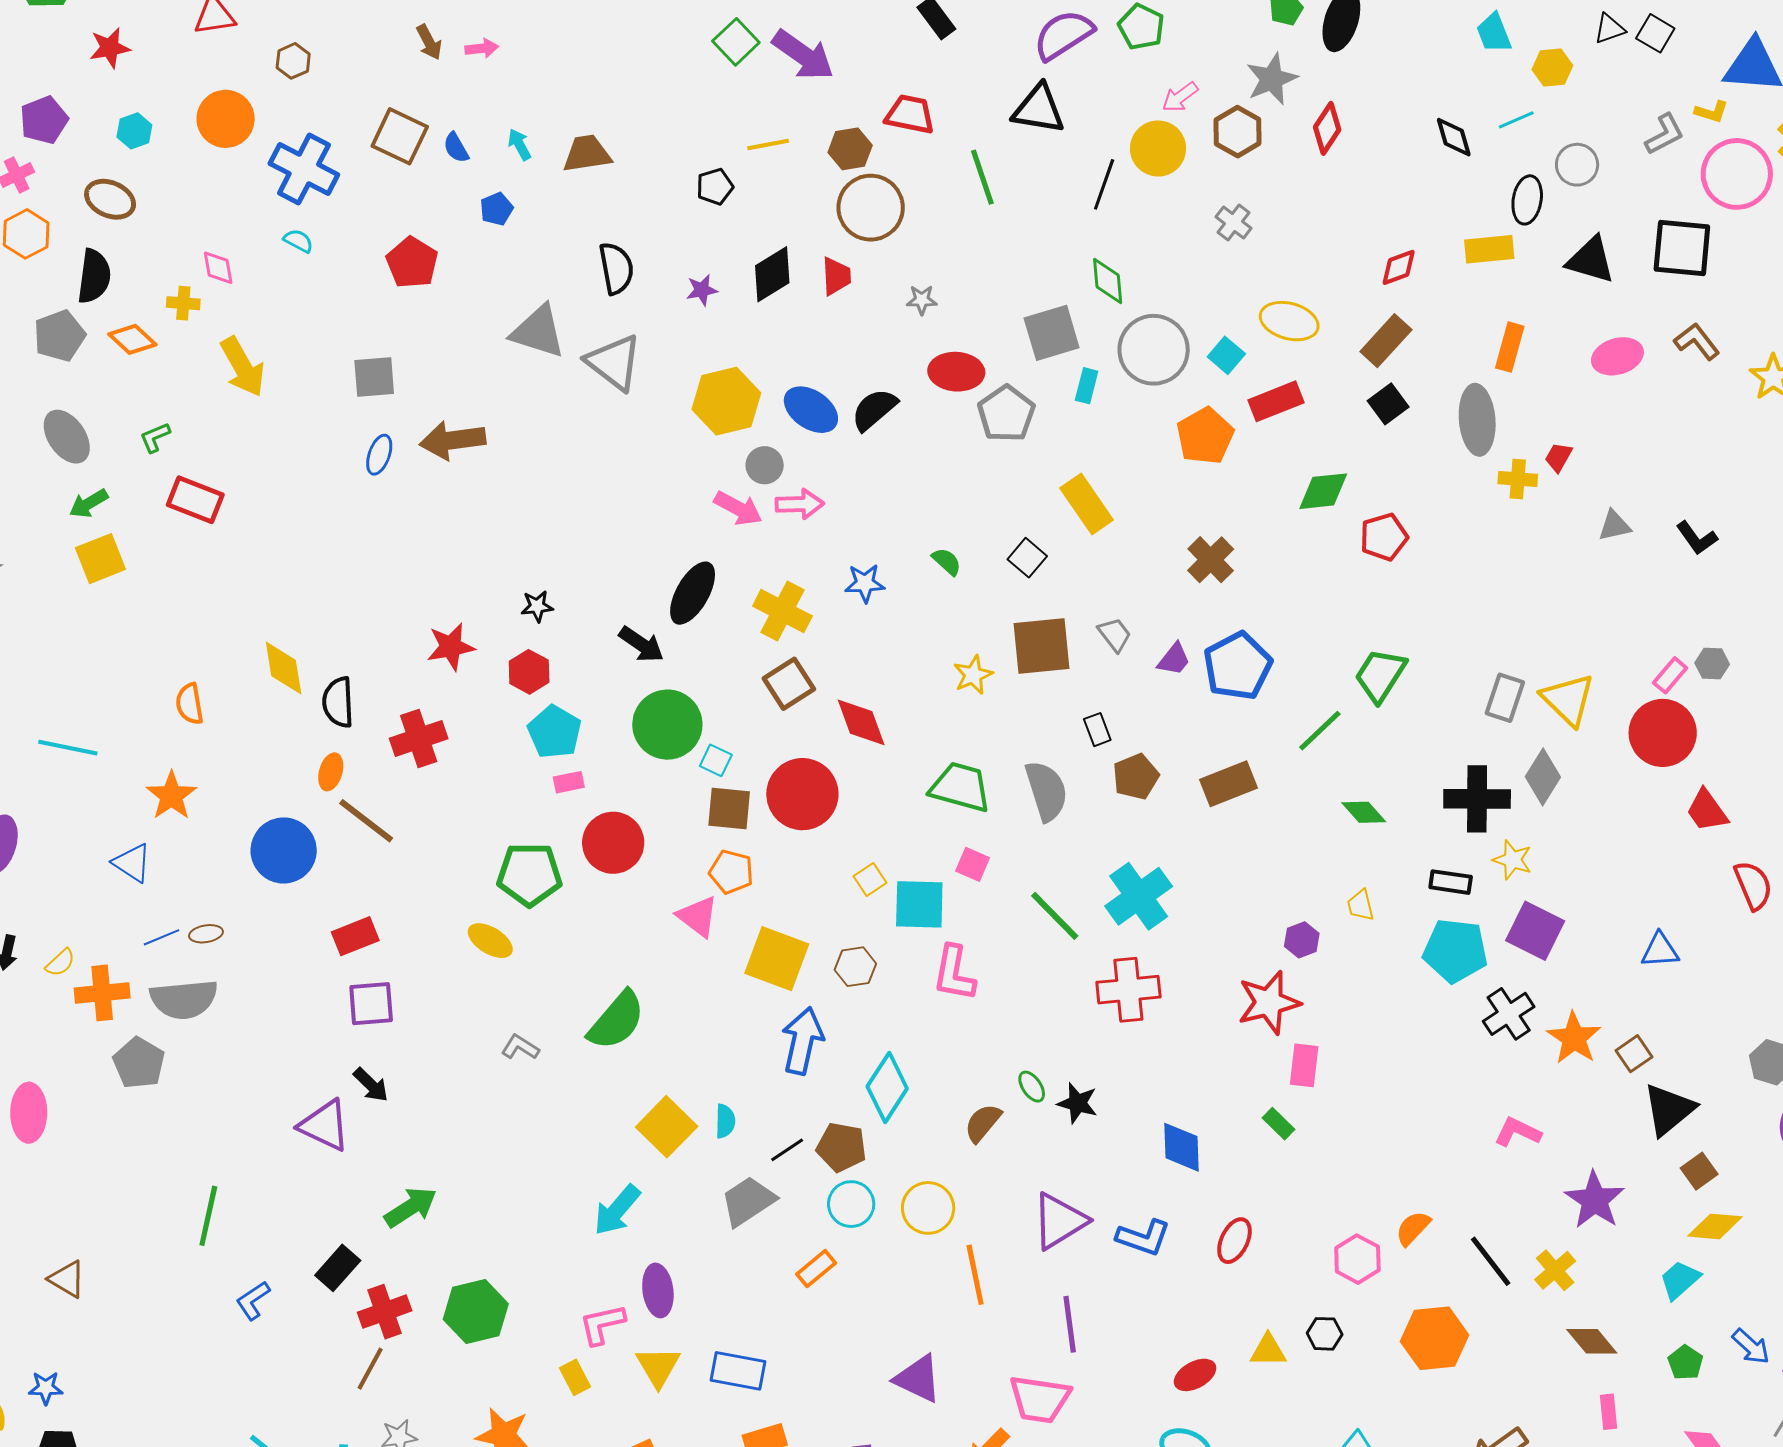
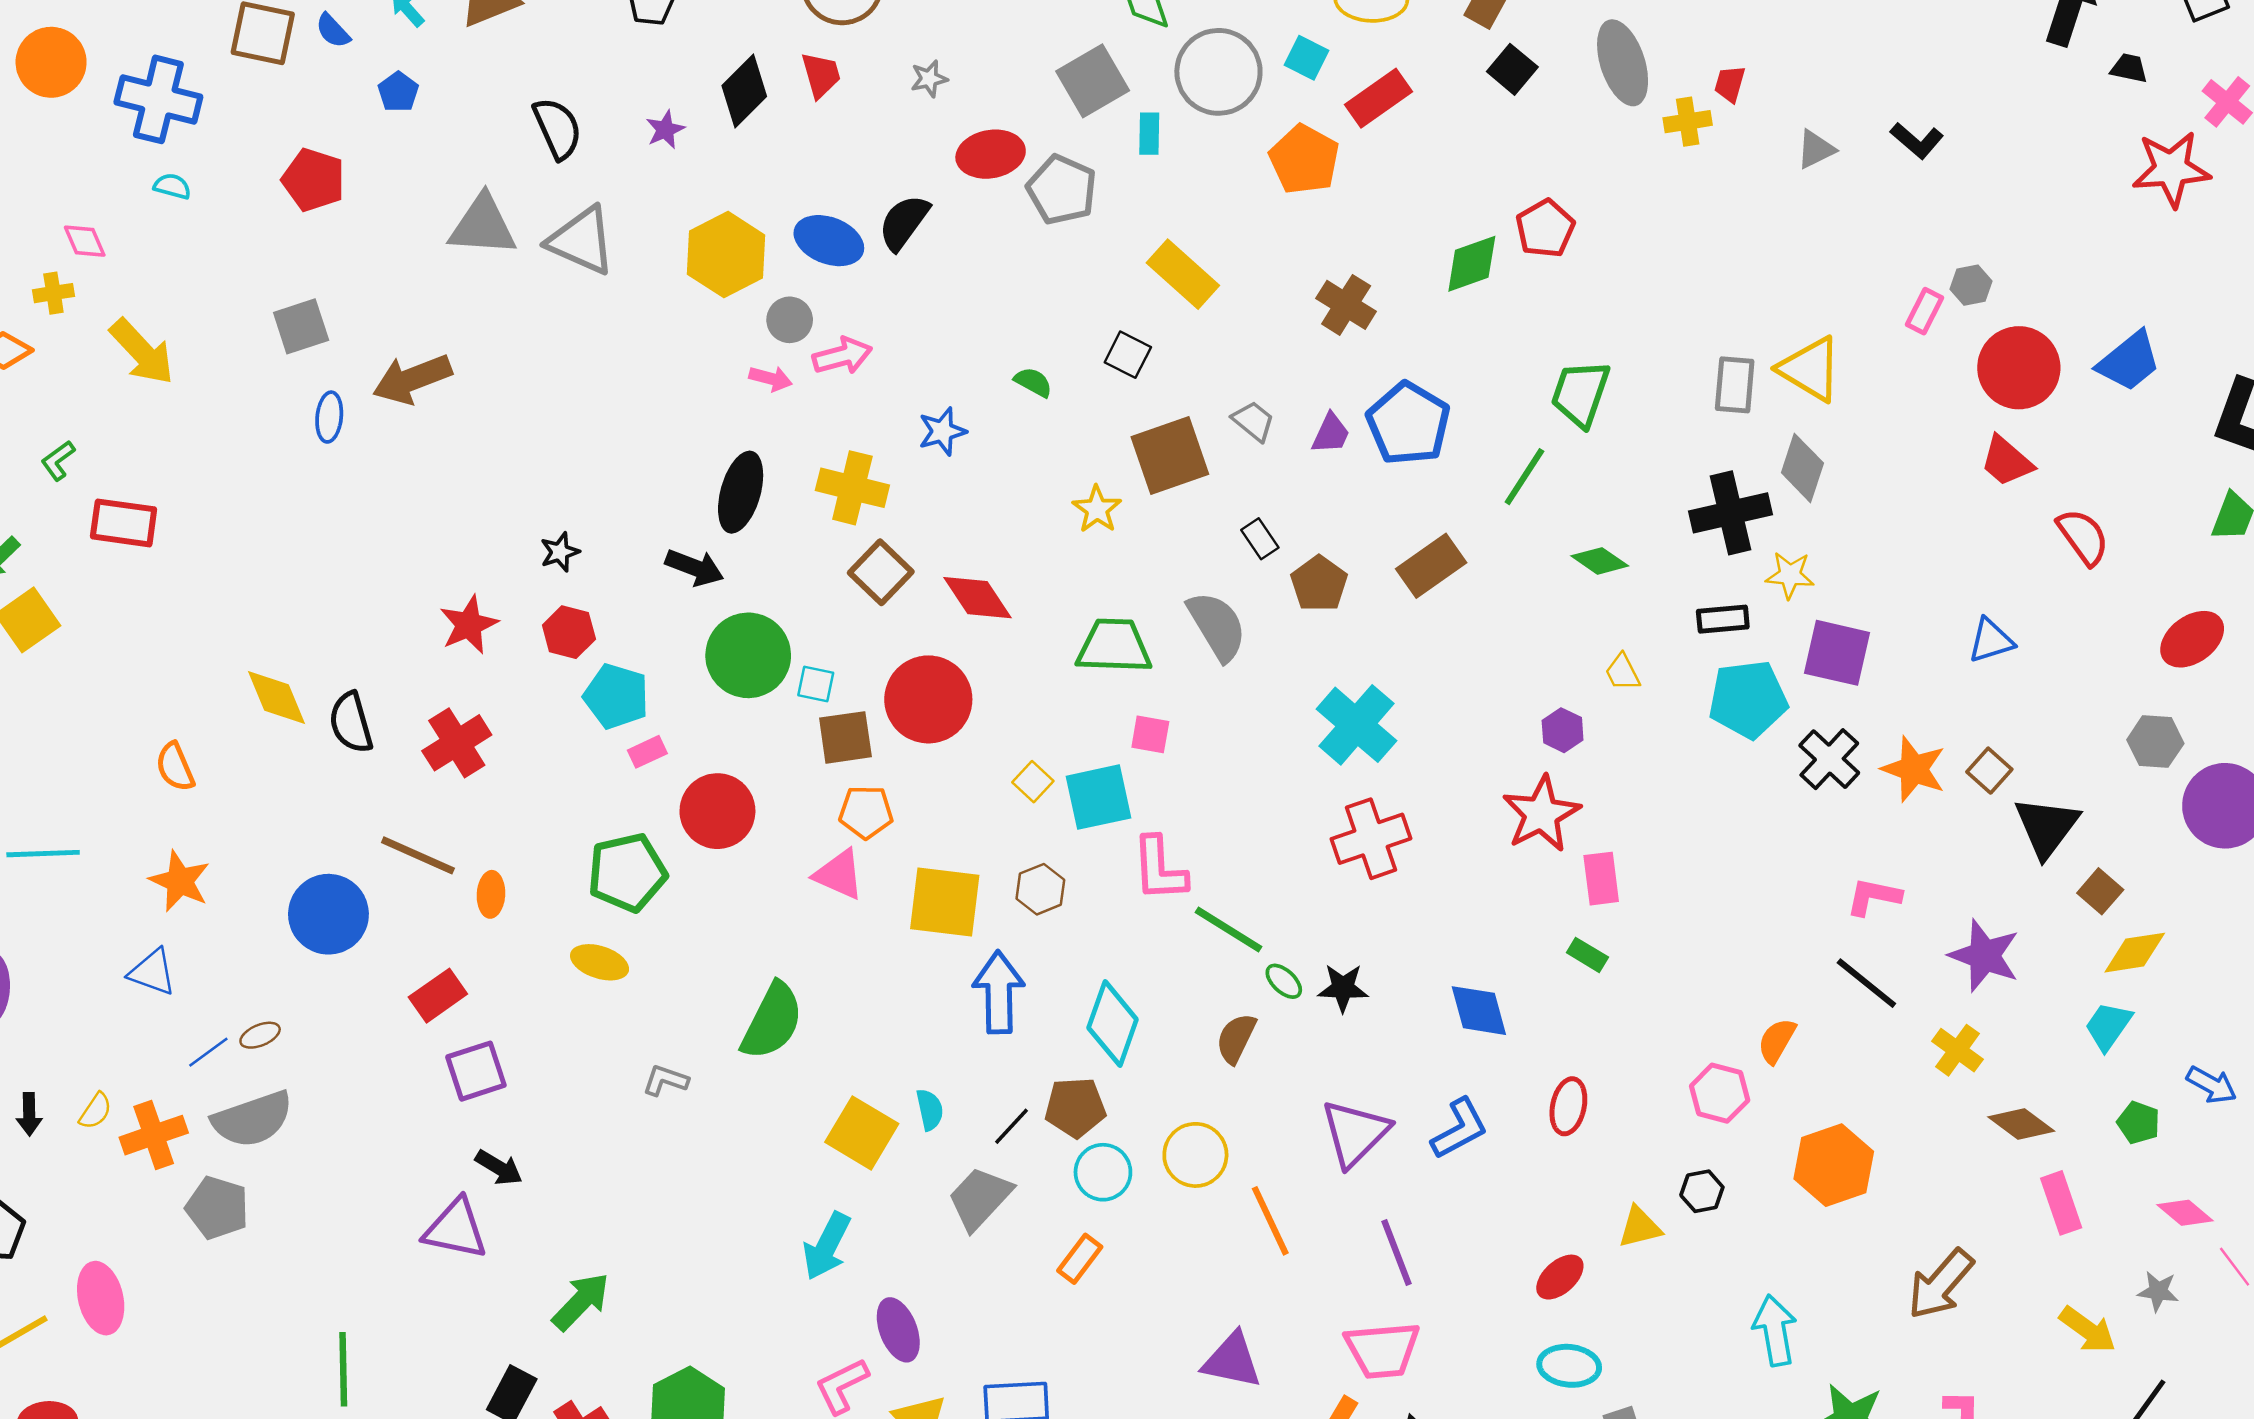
green diamond: (1323, 491) -> (1472, 264), moved
pink arrow: (738, 508) -> (771, 379), size x0.7
red circle: (1663, 733) -> (2019, 368), moved
orange ellipse: (331, 772) -> (491, 894), moved
green line: (1055, 916) -> (1229, 930), moved
blue L-shape: (1143, 1238) -> (1459, 1129), turned -34
black line: (1491, 1261) -> (1866, 983), moved
pink rectangle: (1608, 1412) -> (2061, 1203), size x1.4

